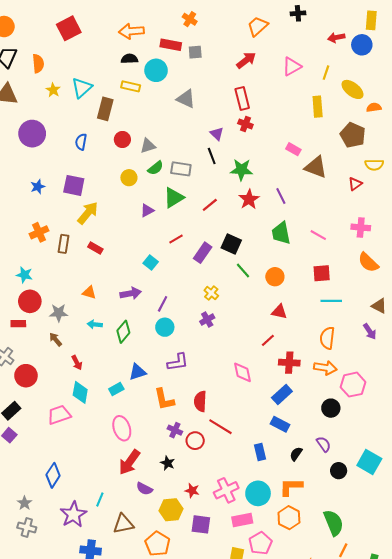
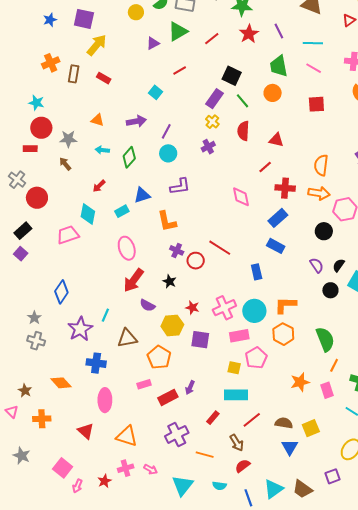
purple rectangle: (203, 253) -> (214, 99), moved
orange circle: (275, 277) -> (273, 93), moved
cyan line: (331, 301) -> (313, 43), moved
red arrow: (77, 363) -> (99, 186), moved, turned 72
red semicircle: (200, 401) -> (243, 131), moved
black semicircle: (296, 454) -> (339, 265), moved

